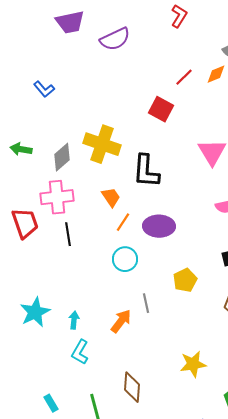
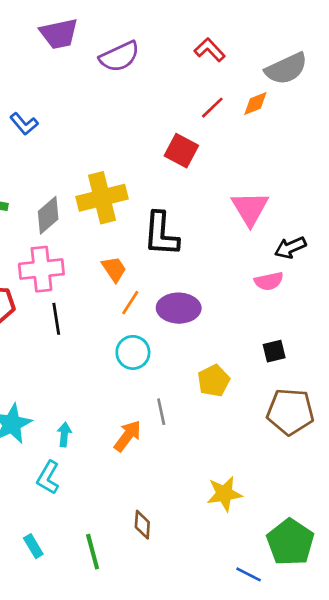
red L-shape: (179, 16) -> (210, 50), moved, turned -75
yellow cross: (102, 144) -> (102, 198), turned -33
cyan L-shape: (80, 352) -> (48, 478), moved
brown diamond: (132, 387) -> (142, 525), size x0.7

